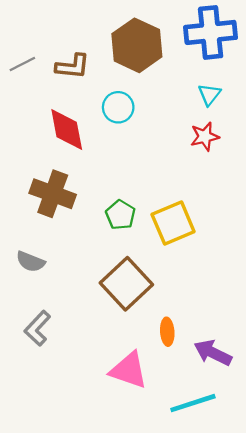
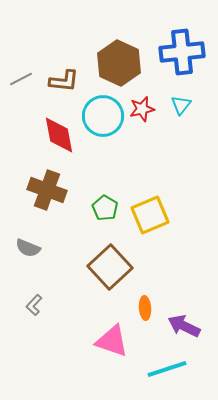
cyan circle: (118, 107) -> (103, 116), size x1.5
red star: (205, 137) -> (142, 109), moved
gray L-shape: (38, 328) -> (34, 305), size x0.7

